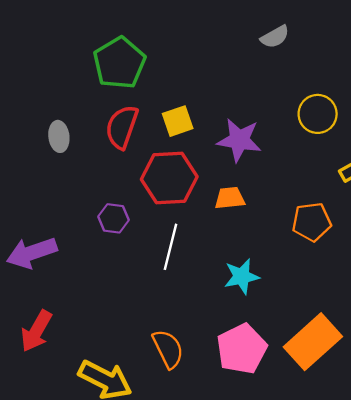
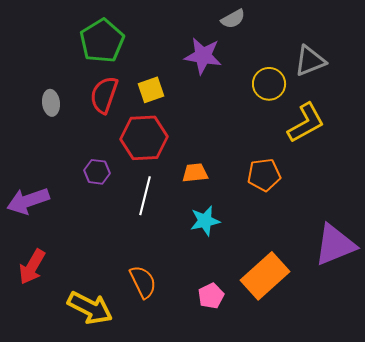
purple star: (239, 140) -> (203, 56), moved
orange trapezoid: (230, 198) -> (195, 173), moved
pink pentagon: (242, 349) -> (211, 296), moved, size x0.6

